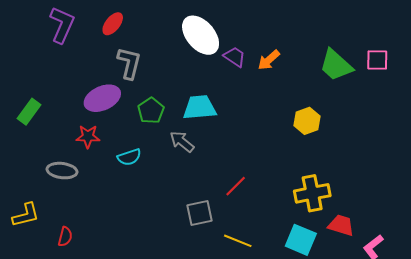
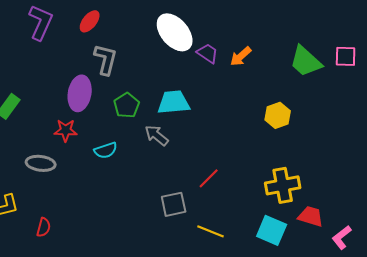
purple ellipse: (102, 98) -> (80, 93), turned -56

